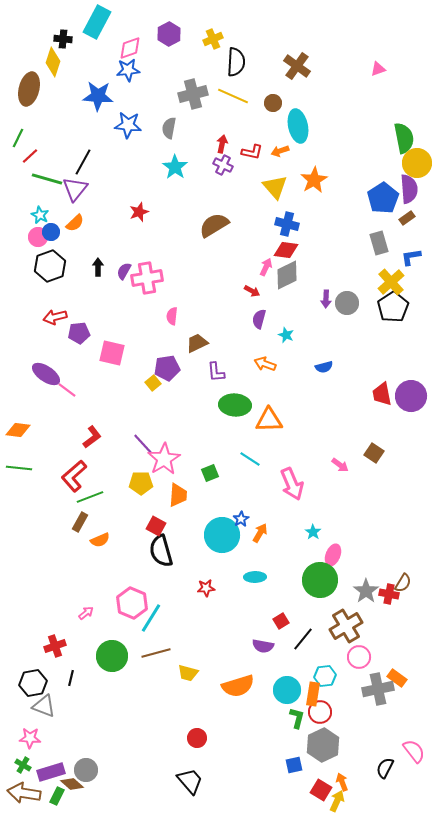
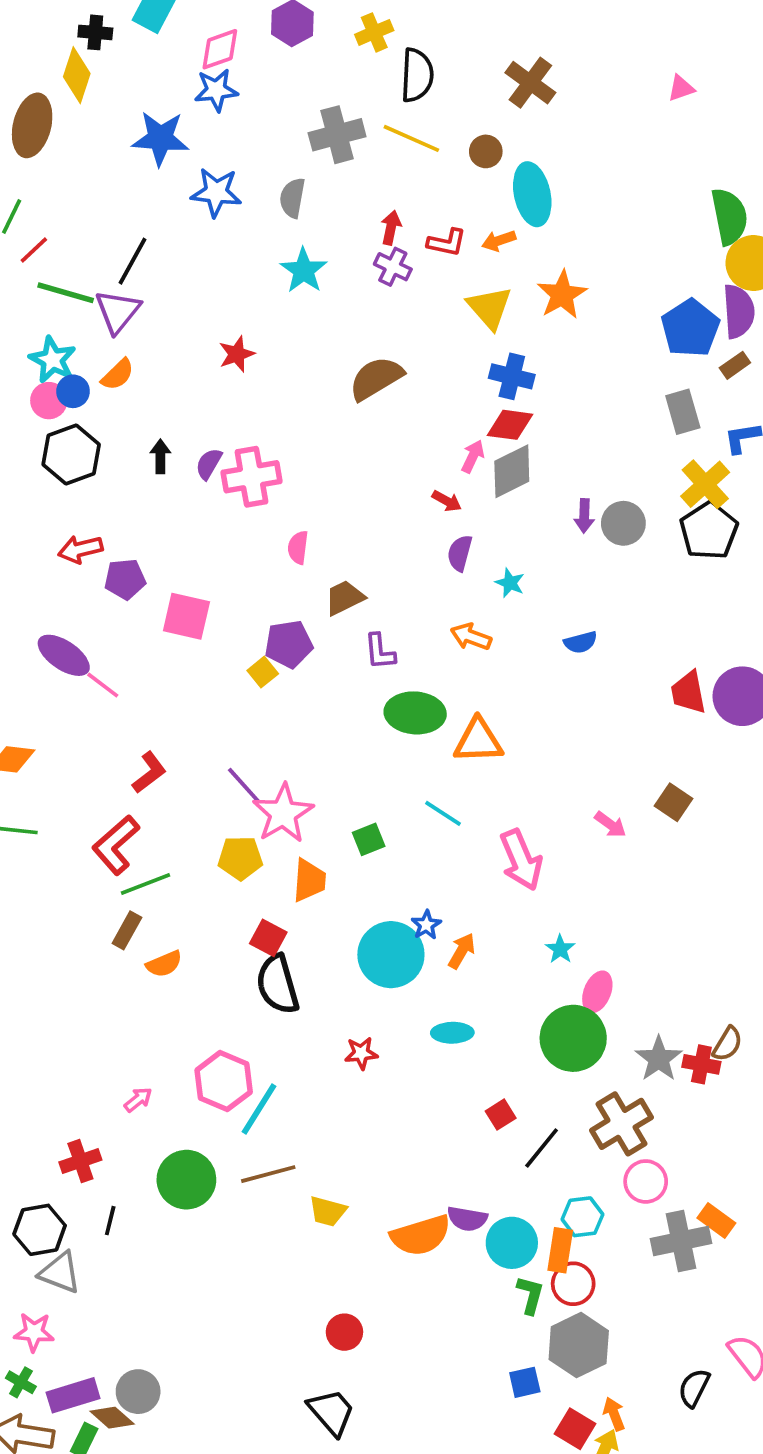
cyan star: (40, 215) -> (53, 360), size x1.4
purple semicircle: (263, 646) -> (467, 1219), moved

